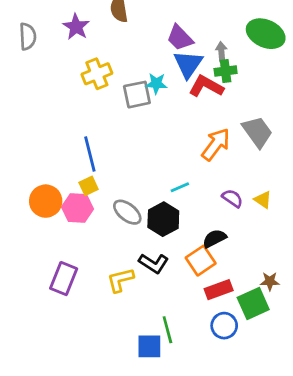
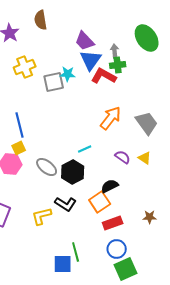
green ellipse: (266, 34) -> (147, 38), turned 32
gray trapezoid: (257, 132) -> (147, 123), moved
green square: (253, 303) -> (126, 269), moved

